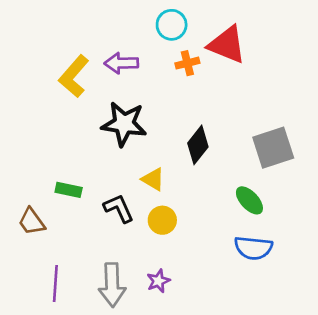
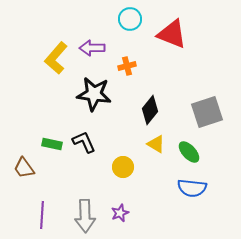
orange cross: (187, 63) -> (127, 66), moved
yellow triangle: (153, 179) -> (156, 144), moved
black L-shape: (119, 208) -> (84, 142), moved

